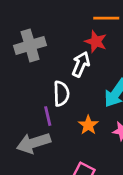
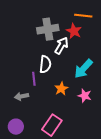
gray cross: (30, 45) -> (48, 29), moved
gray arrow: (34, 143) -> (22, 96), size x0.6

